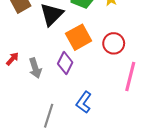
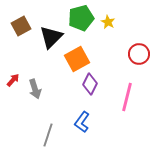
red circle: (114, 43) -> (139, 54), moved
purple diamond: (65, 63) -> (90, 84), moved

